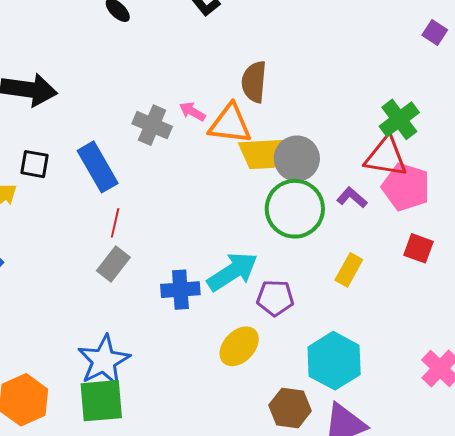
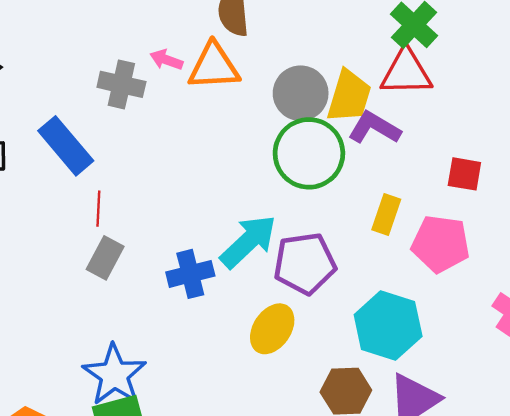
yellow trapezoid: (261, 154) -> (349, 96), moved, turned -60
pink pentagon: (406, 187) -> (441, 244), moved
purple L-shape: (352, 198) -> (374, 128), size x1.4
purple pentagon: (275, 298) -> (305, 263), size x1.4

